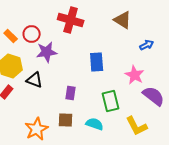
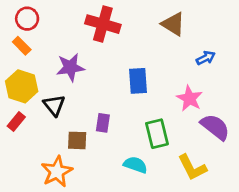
red circle: (32, 34) -> (27, 19), moved
black triangle: (35, 80) -> (54, 105), turned 30
brown square: (66, 120) -> (77, 140), moved

